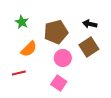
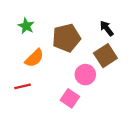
black arrow: (90, 24) -> (107, 28), turned 40
pink circle: (63, 58) -> (85, 75), moved

